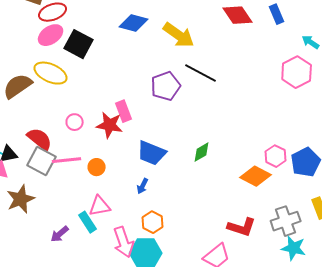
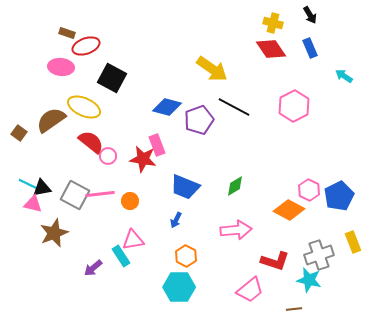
blue diamond: (134, 23) -> (167, 107), moved
pink ellipse: (51, 35) -> (61, 67), moved, turned 40
pink hexagon: (297, 72) -> (294, 106), moved
red semicircle: (40, 139) -> (91, 142), moved
pink arrow: (124, 242) -> (236, 230), moved, turned -76
cyan star: (294, 248) -> (309, 280), moved

